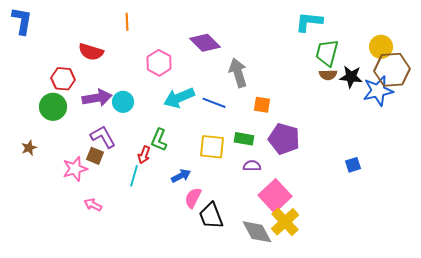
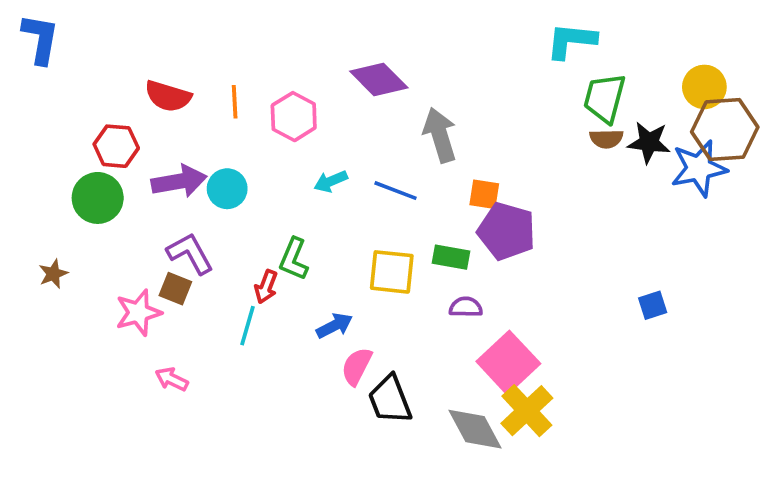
orange line: (127, 22) -> (235, 102), moved
cyan arrow: (179, 98) -> (331, 181), size x0.6
purple pentagon: (284, 139) -> (506, 231), moved

